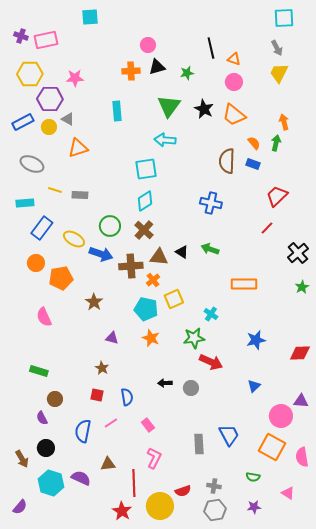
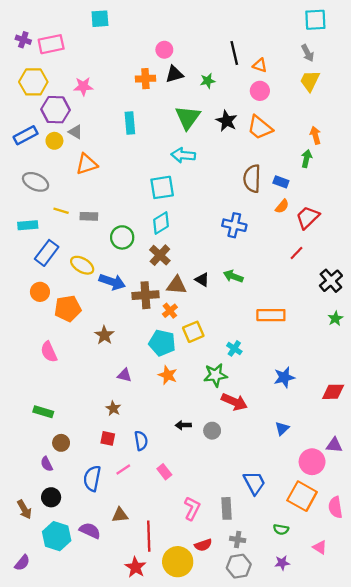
orange semicircle: (254, 143) -> (282, 206), moved, turned 80
green circle: (110, 226) -> (122, 237), moved
gray rectangle: (199, 444) -> (227, 508), moved
pink L-shape: (154, 458) -> (192, 508), moved

